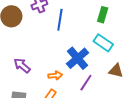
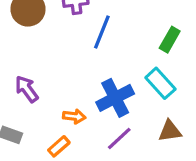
brown triangle: (116, 71) -> (170, 131), turned -35

